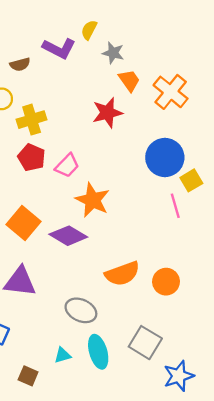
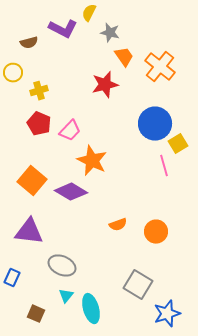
yellow cross: (32, 120) -> (39, 91), size x0.7
orange semicircle: (122, 274) -> (118, 225), size x0.6
gray ellipse: (81, 310) -> (62, 266), moved
cyan ellipse: (98, 352) -> (91, 309), moved
cyan triangle: (63, 355) -> (66, 296), turned -35

